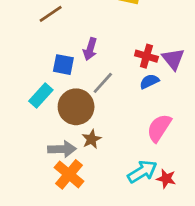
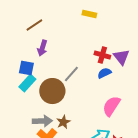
purple arrow: (90, 49) -> (42, 48), moved
blue square: (63, 65) -> (26, 68), moved
brown star: (92, 139) -> (63, 122), moved

